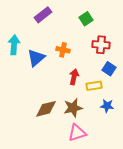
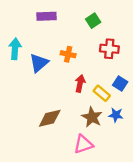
purple rectangle: (43, 15) -> (46, 16), turned 36
blue square: (109, 69) -> (120, 84), moved
yellow rectangle: (94, 86) -> (102, 93), turned 49
brown star: (73, 108) -> (92, 117), moved, turned -30

